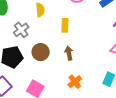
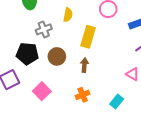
yellow rectangle: (65, 25) -> (88, 37), size x1.5

